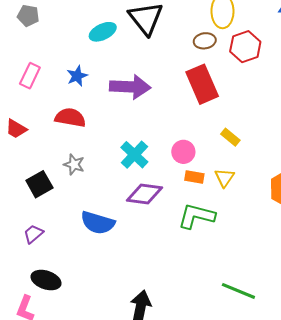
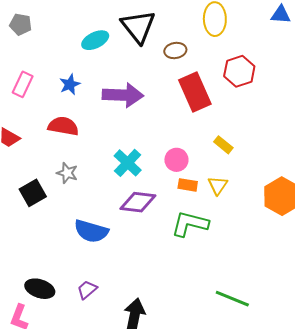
brown ellipse: (205, 41) -> (175, 51), moved
red hexagon: (245, 47) -> (239, 71), moved
purple trapezoid: (33, 234) -> (87, 290), moved

